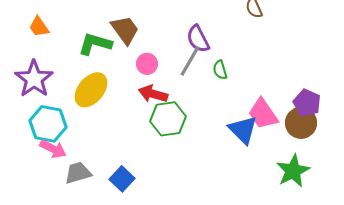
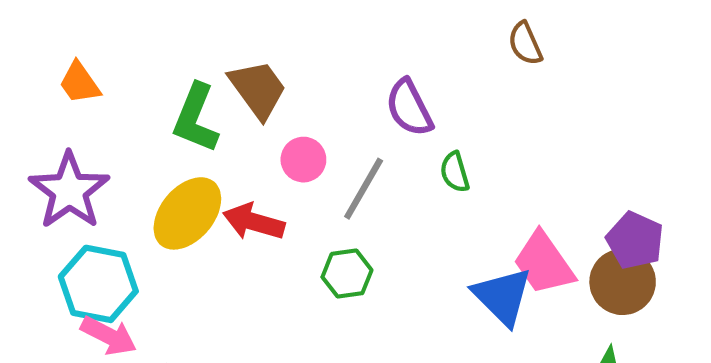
green L-shape: (95, 44) -> (196, 118), turned -84
gray line: (190, 61) -> (364, 189), moved
red arrow: (153, 94) -> (254, 222), moved
green hexagon: (168, 119) -> (347, 274), size x0.7

